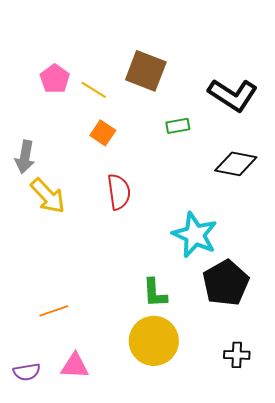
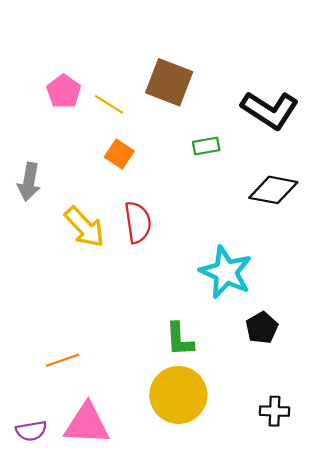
yellow arrow: (48, 196) -> (85, 227), moved
black pentagon: (226, 283) -> (262, 328), size x0.6
pink triangle: (75, 366) -> (87, 424), size x1.4

